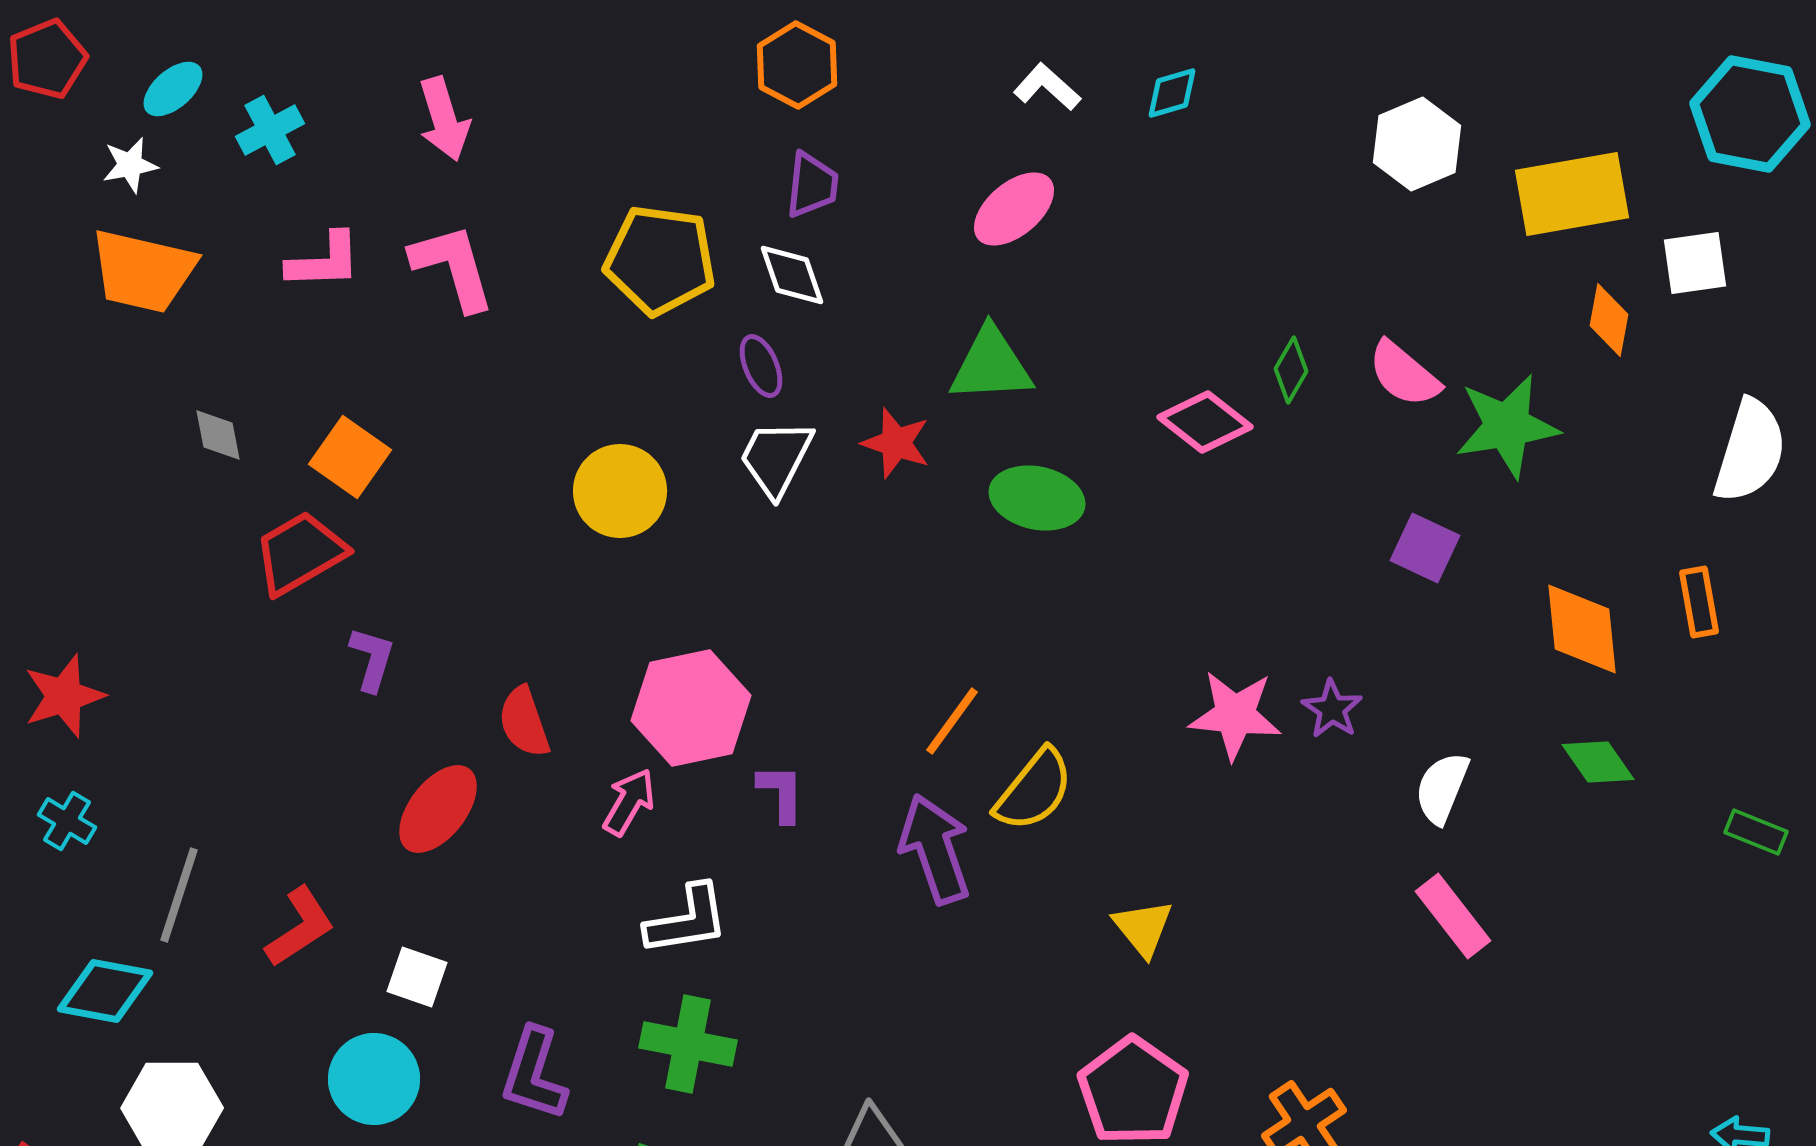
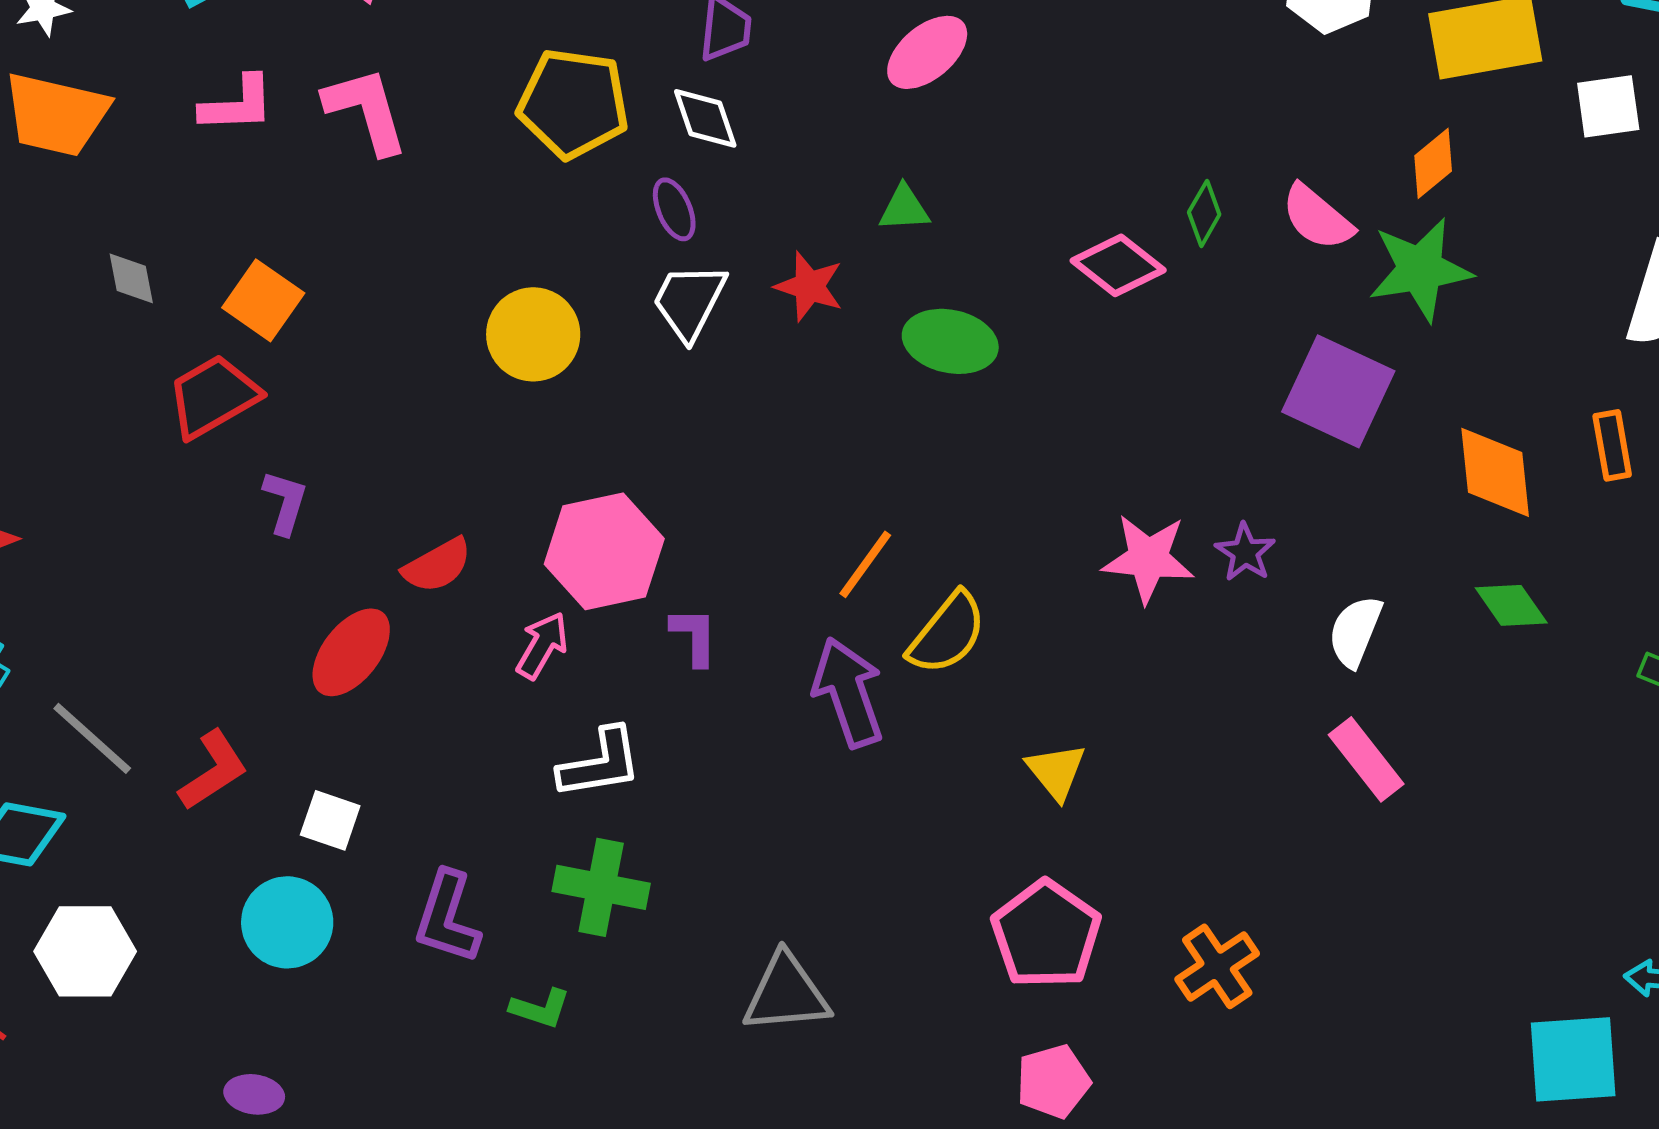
orange diamond: (1609, 320) -> (1433, 163), moved, turned 40
green triangle: (991, 365) -> (904, 208), size x0.6
purple square: (1425, 548) -> (1338, 391), size x1.6
red semicircle: (524, 722) -> (437, 565), turned -100
gray line: (179, 895) -> (92, 738), turned -66

